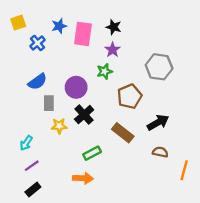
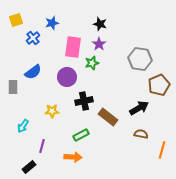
pink rectangle: (83, 34) -> (73, 47), moved
brown pentagon: (130, 96) -> (159, 85), moved
gray rectangle: (49, 103) -> (13, 87), moved
black cross: (84, 115) -> (84, 101), moved, turned 30
purple line: (32, 166) -> (42, 146), moved, turned -40

